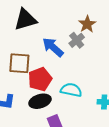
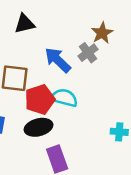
black triangle: (25, 20) -> (25, 24), size x0.7
cyan semicircle: (71, 90) -> (64, 98), moved

